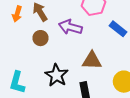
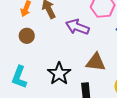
brown circle: (40, 38) -> (27, 36), moved

